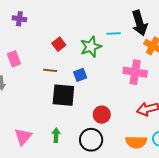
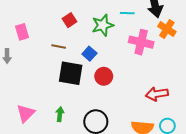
pink cross: (135, 72) -> (141, 42), moved
blue square: (80, 75) -> (89, 54), turned -32
red circle: (102, 115) -> (104, 76), moved

